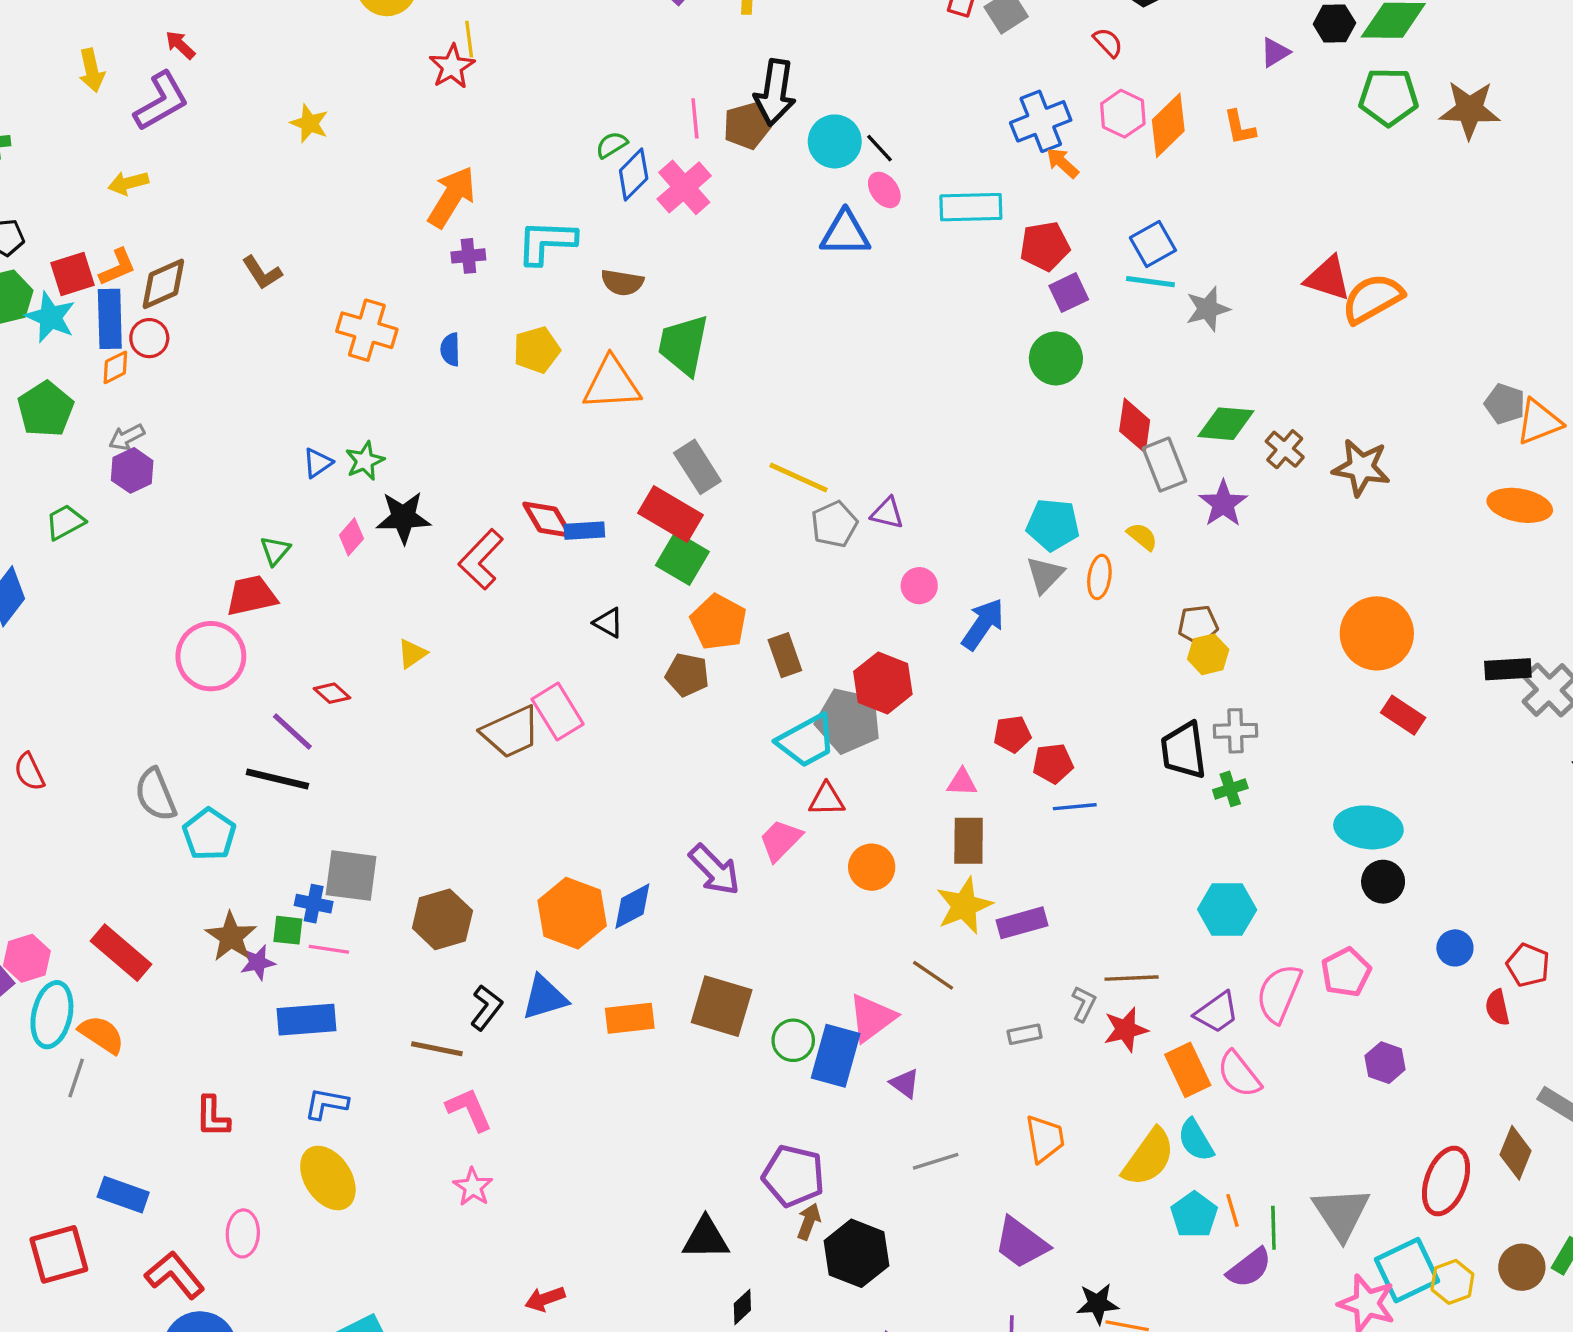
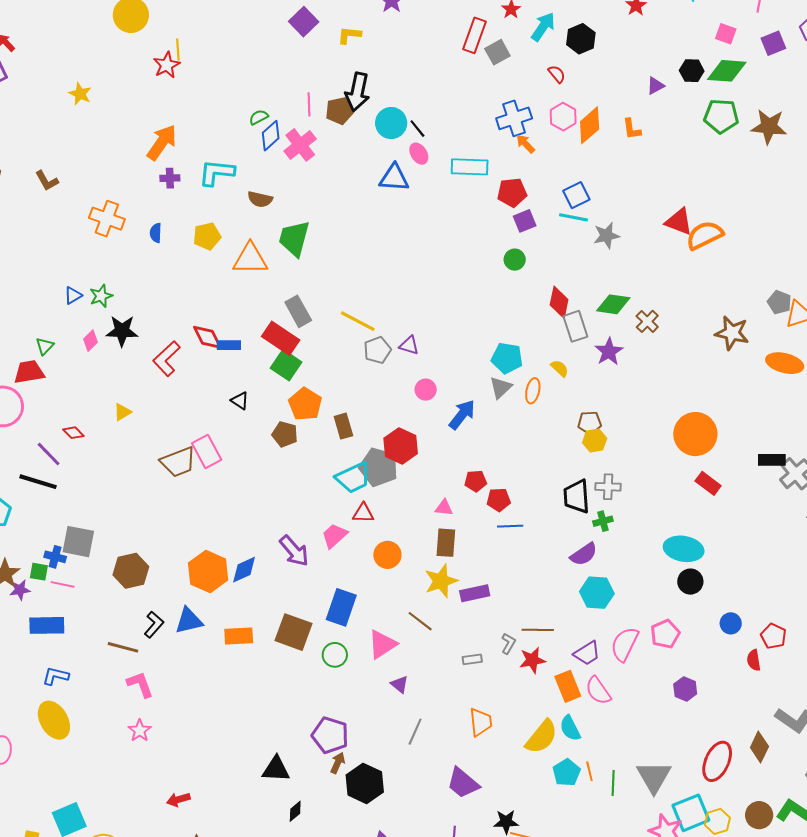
green circle: (1056, 358) -> (515, 260), size x0.7
brown star: (1361, 468) -> (732, 333), moved
blue rectangle: (836, 1056) -> (341, 607), moved
gray line: (936, 1161) -> (415, 732), turned -52
purple semicircle: (1249, 1268) -> (584, 554), moved

